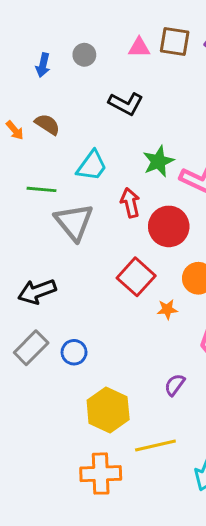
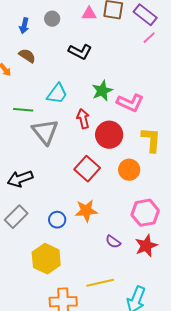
brown semicircle: (47, 124) -> (27, 56), moved
orange star: (167, 309) -> (86, 211), moved, size x1.6
blue circle: (74, 352) -> (57, 220), moved
purple semicircle: (175, 385) -> (113, 242), turned -91
yellow hexagon: (108, 410) -> (46, 259), moved

